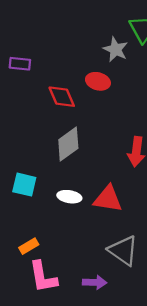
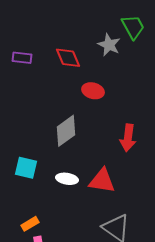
red ellipse: (98, 81) -> (93, 91), moved
red diamond: (62, 97) -> (68, 58), moved

